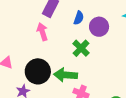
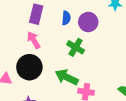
black circle: (38, 71) -> (29, 67), moved
green arrow: (66, 75) -> (67, 77), turned 35

